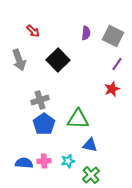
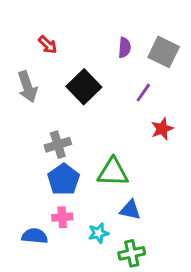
purple line: (117, 64) -> (143, 93), moved
pink cross: (44, 161) -> (62, 217), moved
green cross: (91, 175) -> (132, 253), turned 30

